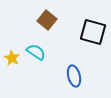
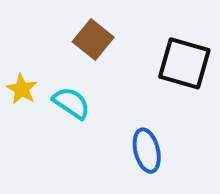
yellow star: (12, 58) -> (22, 89), moved

